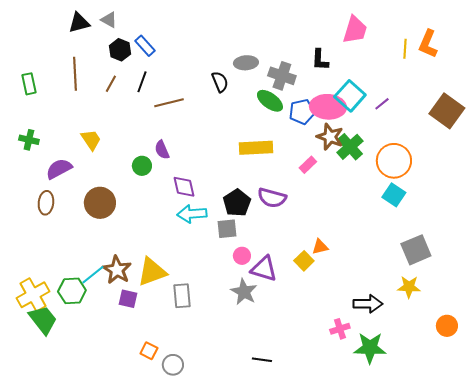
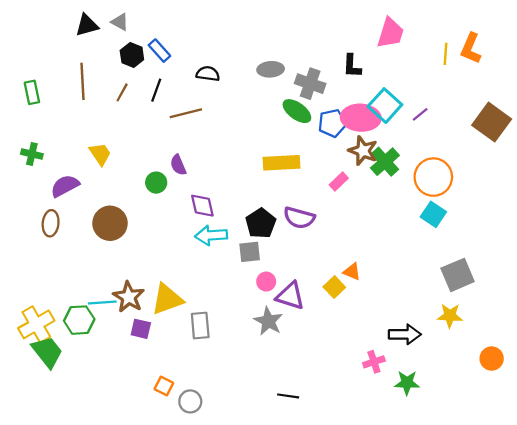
black semicircle: (220, 82) -> (208, 74), moved, turned -60
orange triangle: (320, 247) -> (352, 272), turned 36
cyan line: (93, 275) -> (102, 302), turned 35
green star: (370, 348) -> (407, 383), size x0.7

